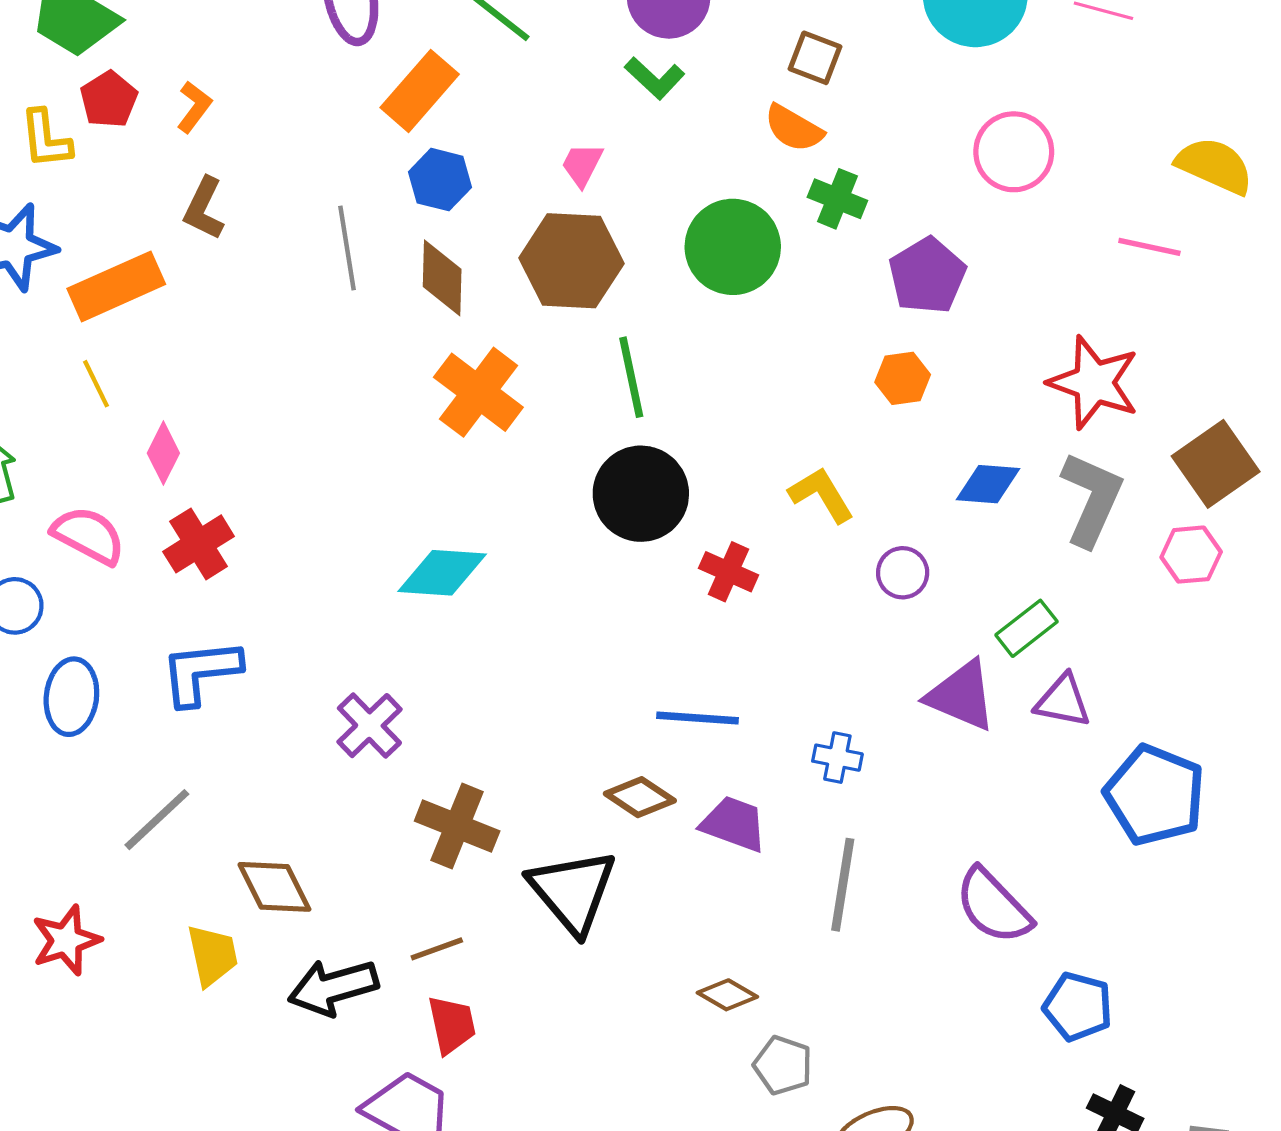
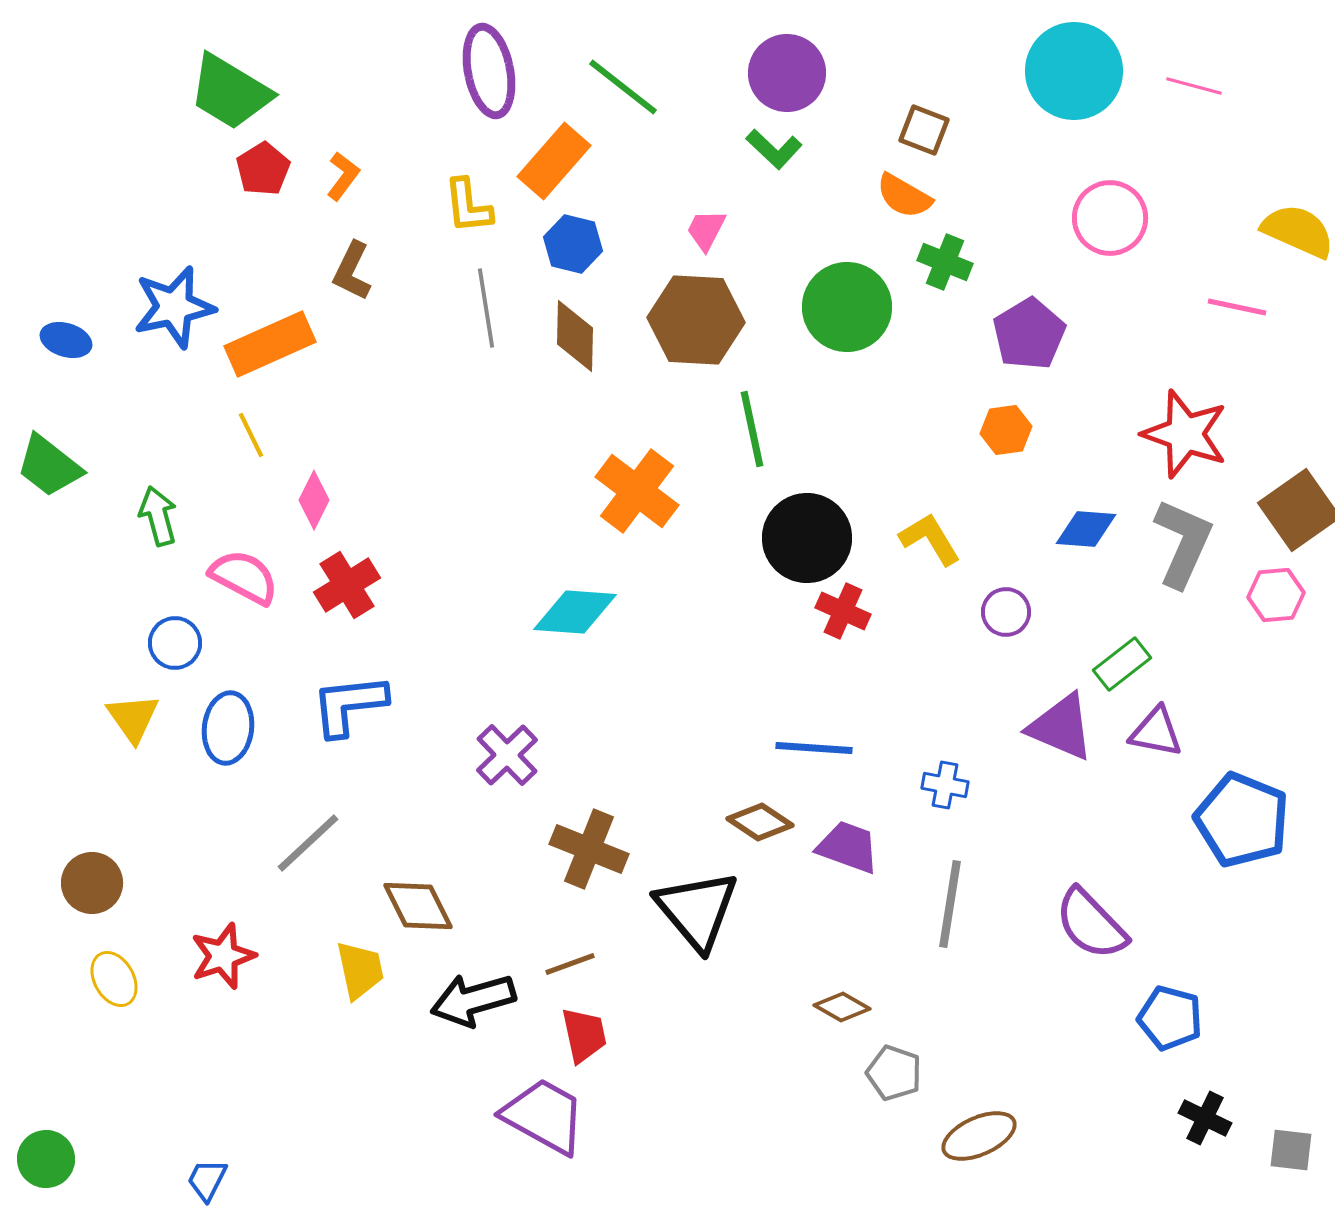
yellow L-shape: (46, 139) -> (468, 206), moved
orange cross: (478, 392) -> (637, 491), moved
black circle: (641, 494) -> (807, 538), moved

